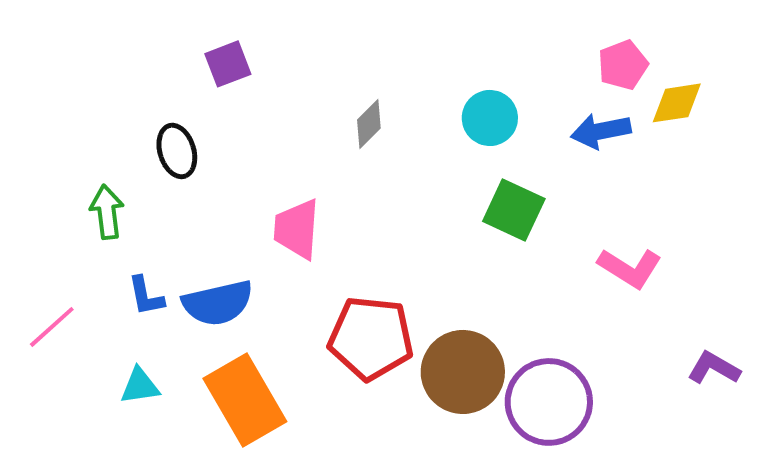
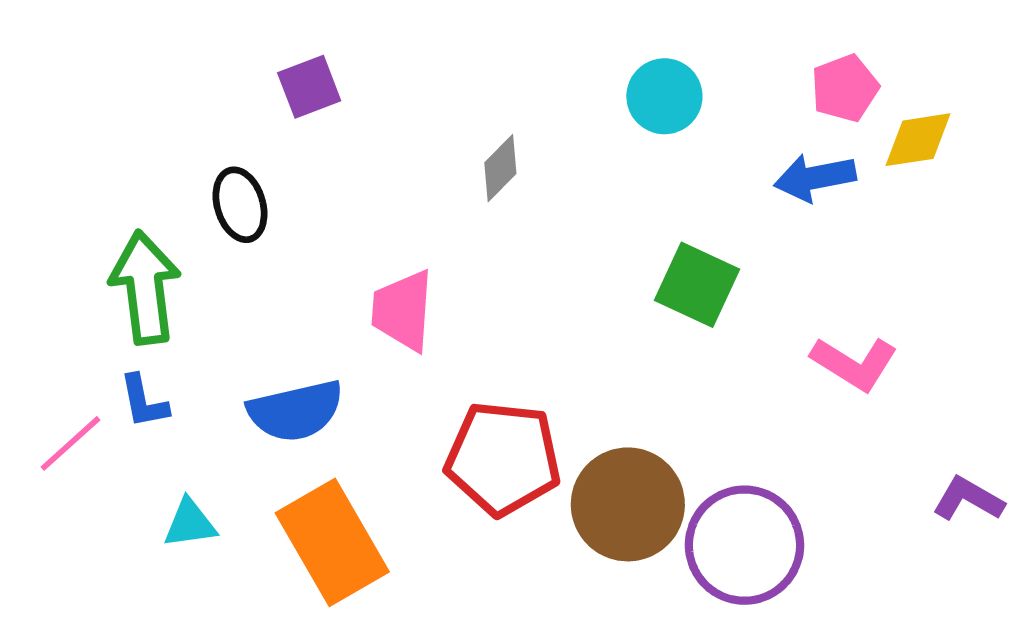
cyan circle: (490, 118) -> (664, 96), moved
green arrow: (107, 212) -> (145, 287), size x1.5
blue L-shape: (146, 296) -> (144, 401), moved

